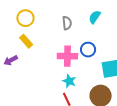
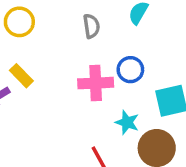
yellow rectangle: (26, 41) -> (21, 76), moved
cyan star: (69, 81) -> (127, 122), moved

